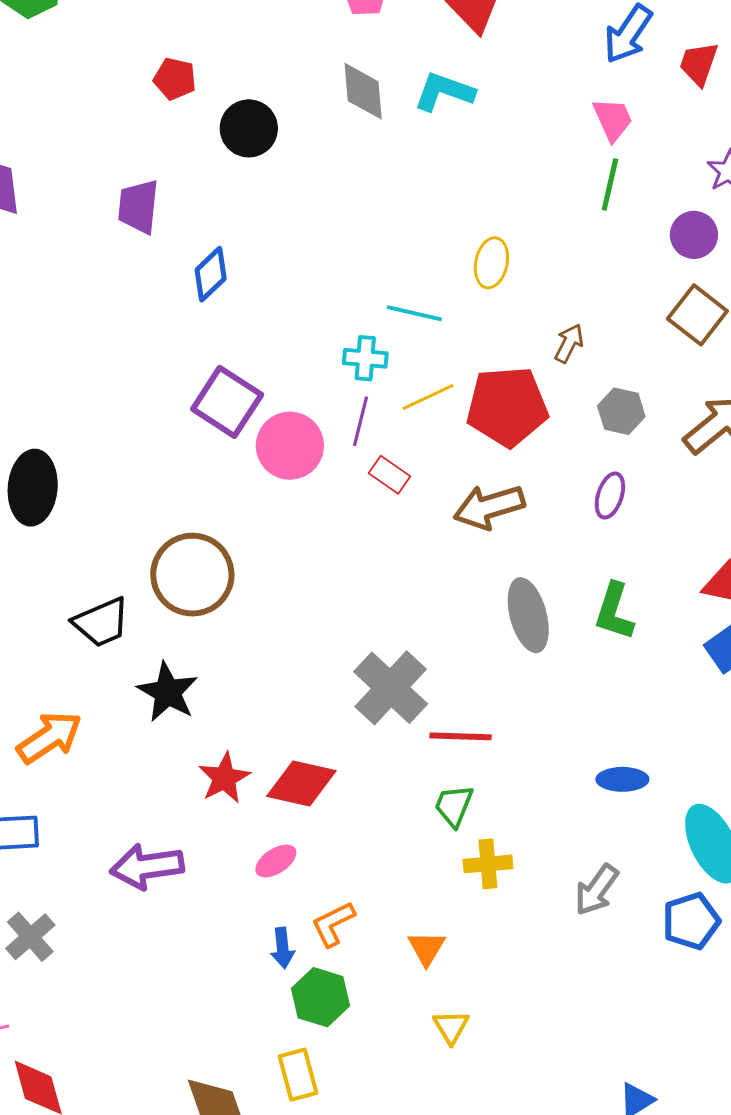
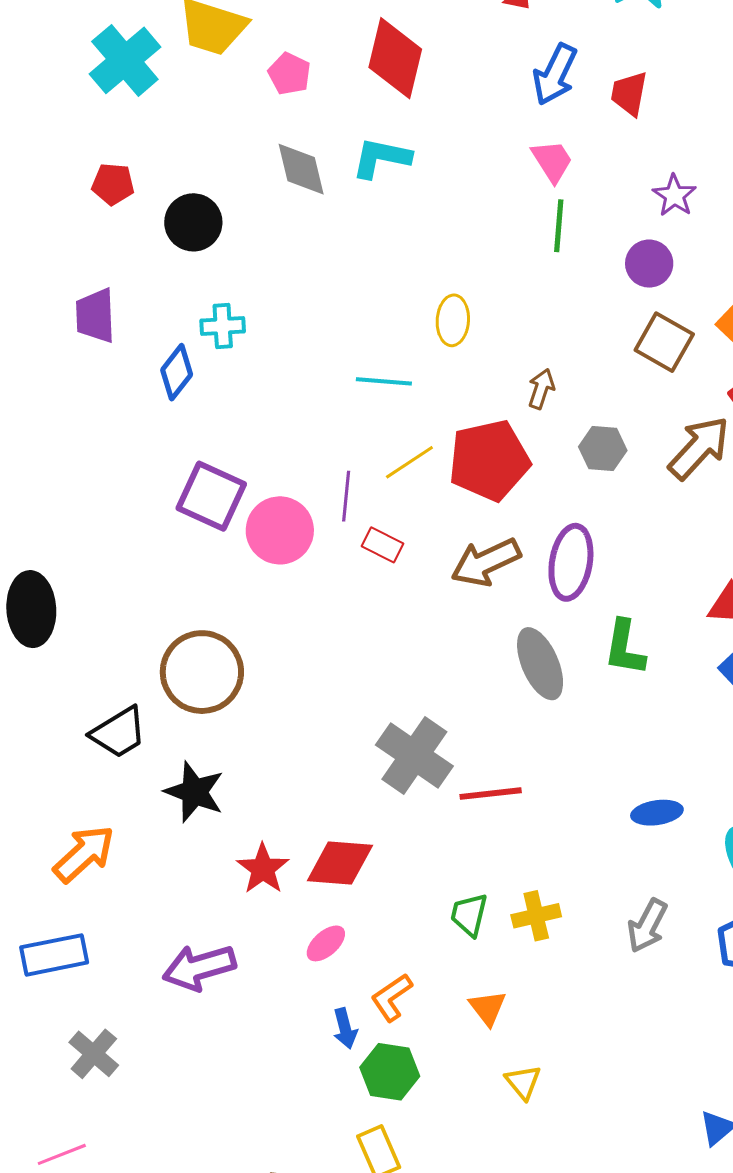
cyan cross: (365, 358) -> (223, 326), moved
purple ellipse: (610, 496) -> (571, 562), moved, size x1.6
green trapezoid: (454, 806) -> (469, 915), moved

